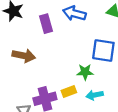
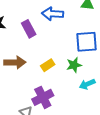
yellow rectangle: (69, 91) -> (48, 65), moved

